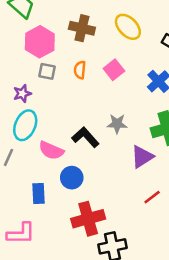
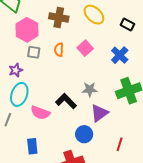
purple triangle: (142, 157) -> (99, 113), moved
blue circle: (72, 178) -> (84, 134), moved
red line: (152, 197) -> (120, 144), turned -32

